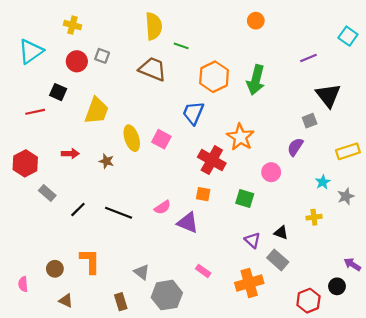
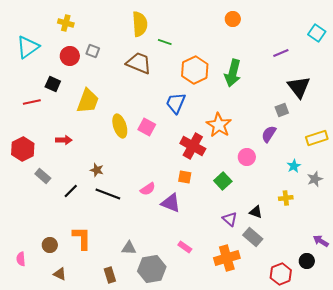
brown star: (106, 161) -> (97, 170), moved
green square: (245, 199) -> (223, 181), turned 30
gray triangle: (142, 272) -> (129, 248), turned -35

